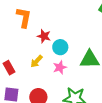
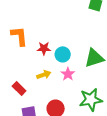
yellow arrow: (36, 61) -> (44, 75), turned -136

